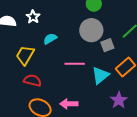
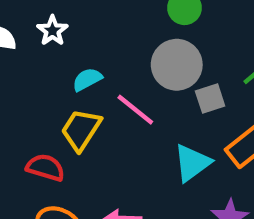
yellow trapezoid: (25, 55) -> (81, 130), moved
pink line: (75, 64) -> (135, 110), moved, turned 36

